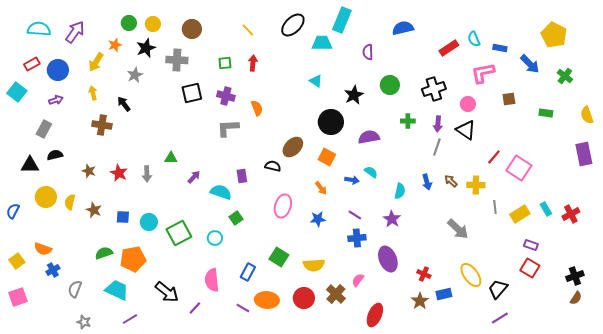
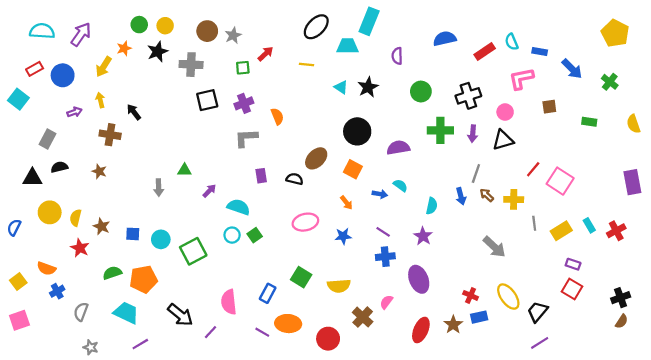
blue semicircle: (403, 28) -> (445, 39), moved
yellow line: (248, 30) -> (306, 65), moved, turned -40
yellow pentagon: (554, 35) -> (615, 33), moved
red arrow: (253, 63) -> (265, 54), moved, turned 42
gray star: (135, 75) -> (233, 35), moved
black star: (354, 95) -> (368, 87), moved
purple cross: (226, 96) -> (244, 103), turned -36
purple arrow: (56, 100) -> (74, 112), moved
green cross: (408, 121) -> (440, 130), size x1.6
black triangle: (466, 130) -> (503, 140), turned -50
gray line: (437, 147) -> (476, 174), moved
purple rectangle: (584, 154) -> (632, 182), moved
brown star: (89, 171) -> (99, 171), moved
red star: (119, 173) -> (80, 248), moved
purple rectangle: (242, 176) -> (261, 176), moved
pink ellipse: (283, 206) -> (305, 222), turned 60
cyan circle: (215, 238) -> (232, 235), moved
red cross: (424, 274) -> (471, 295), moved
red circle: (304, 298) -> (328, 339), moved
red ellipse: (375, 315) -> (421, 330), moved

